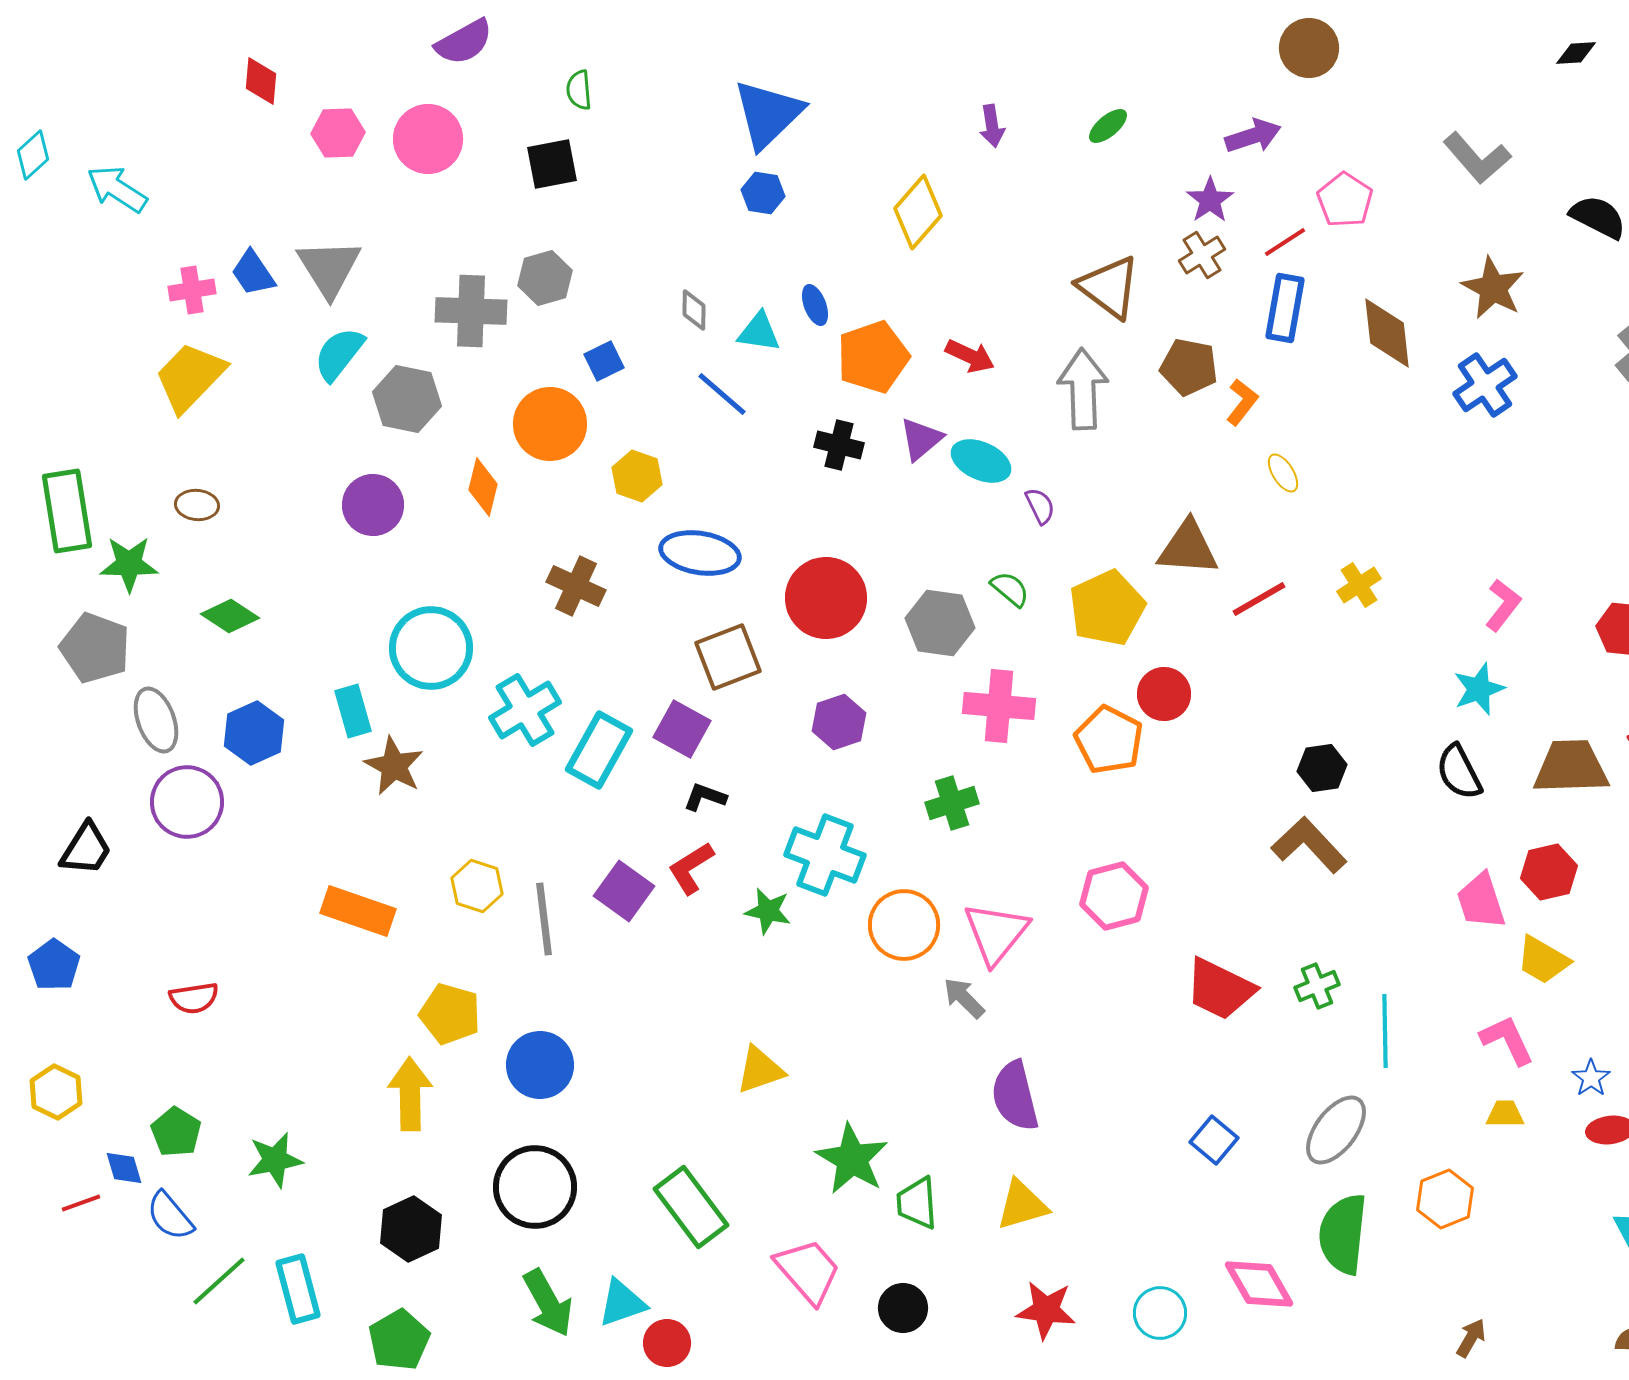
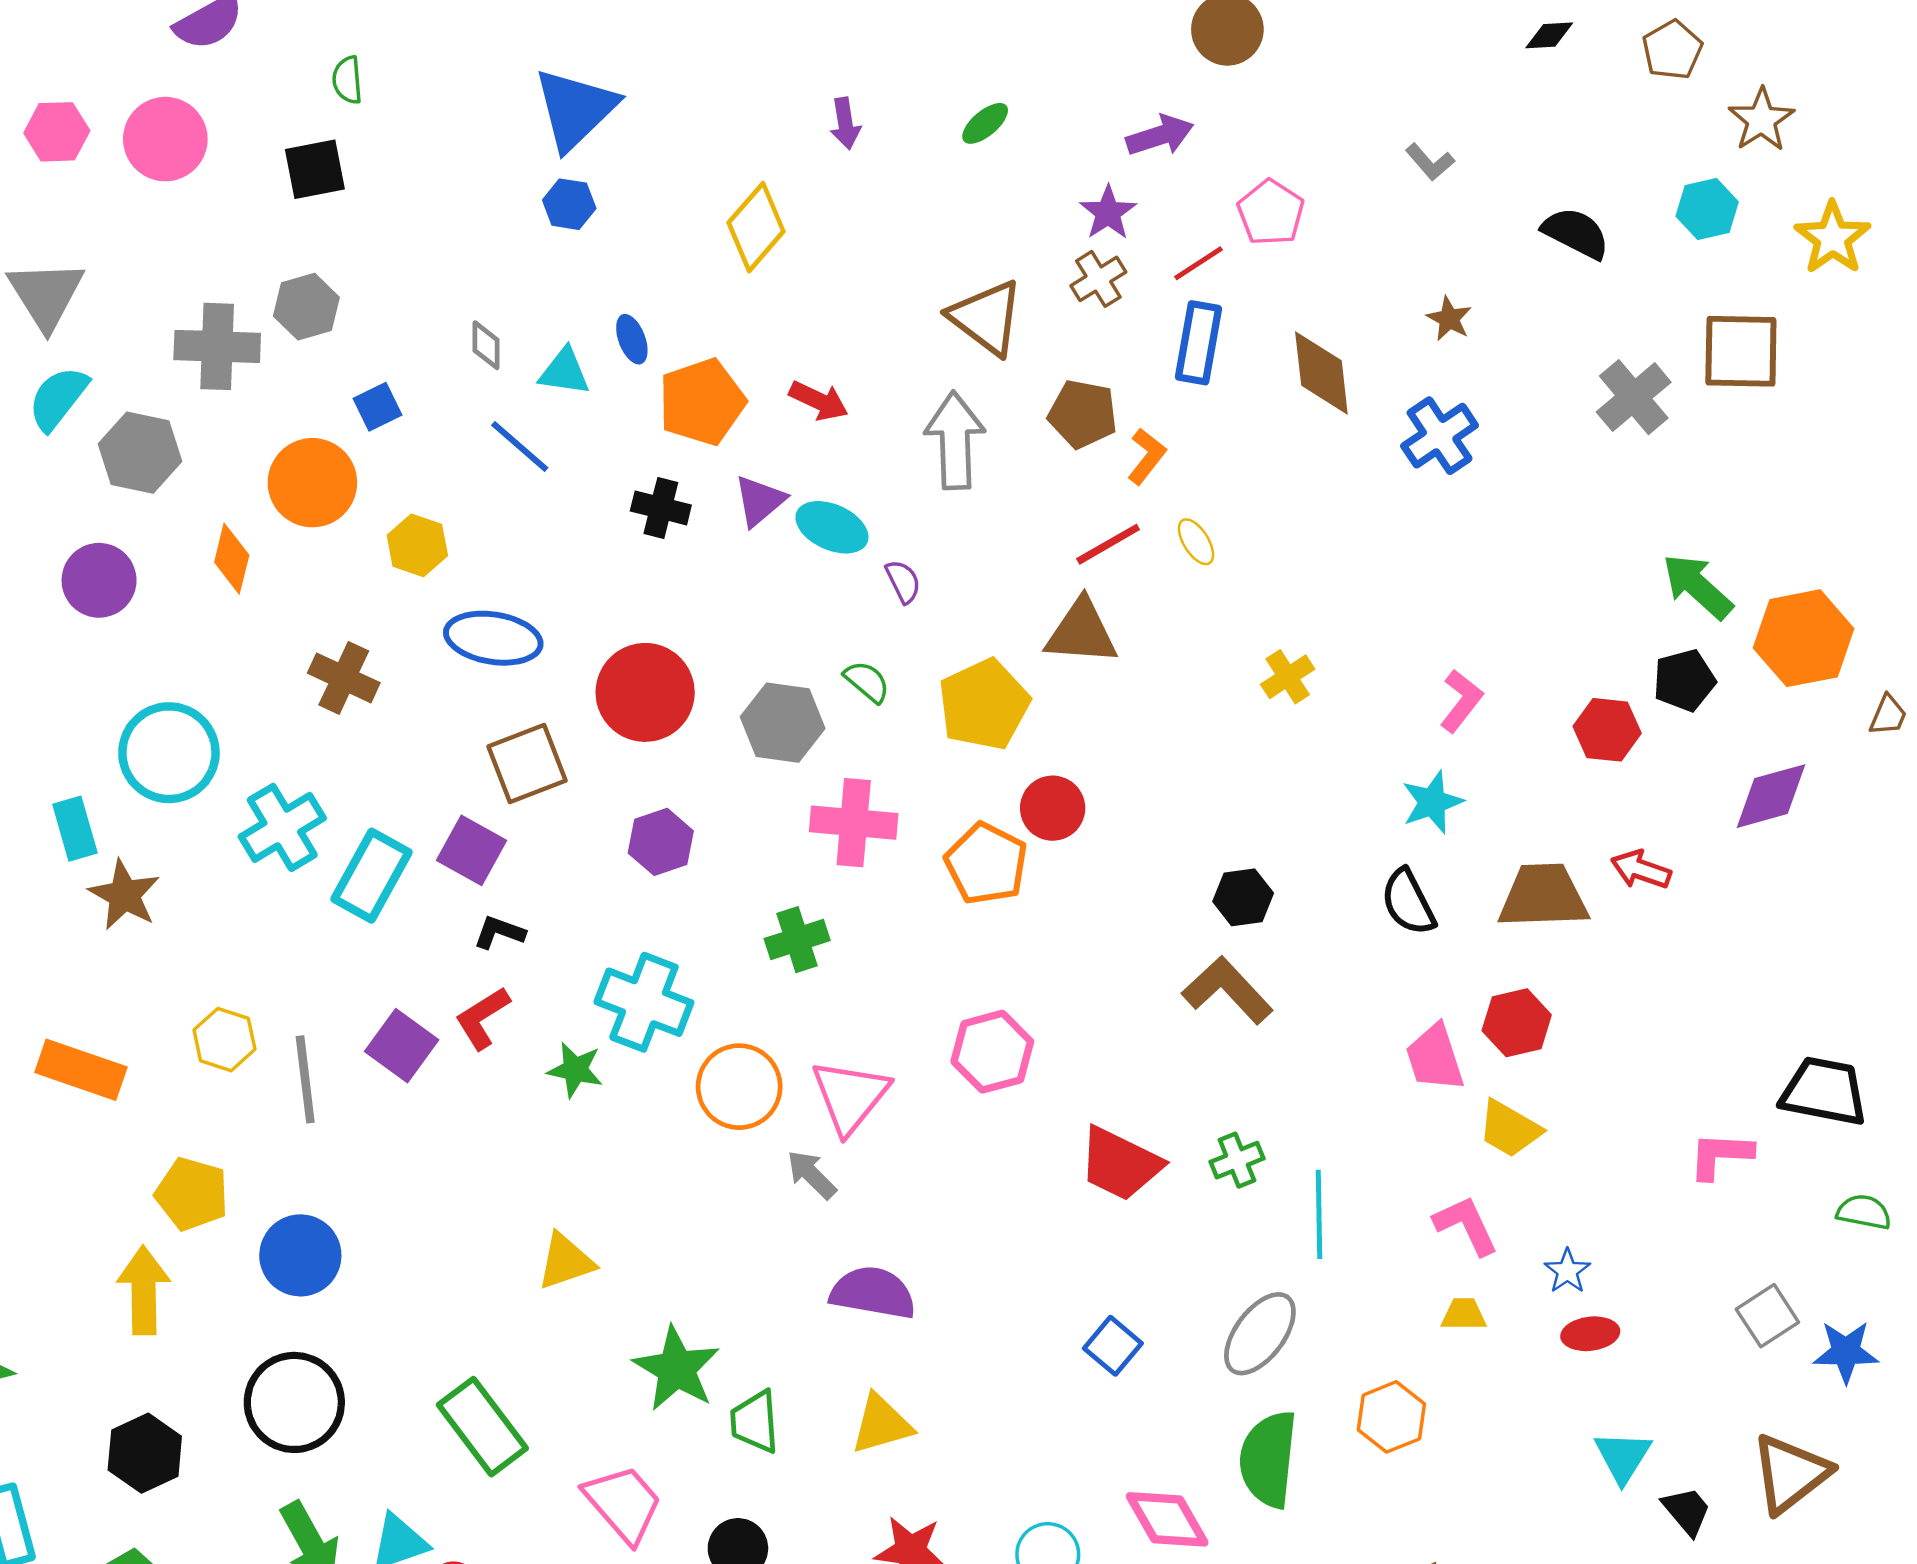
gray L-shape: (1477, 158) -> (1430, 162), size x0.6
brown star: (1493, 288) -> (1449, 319), size x0.6
red line: (1259, 599) -> (1108, 544), moved
purple semicircle: (1015, 1096) -> (873, 1293), turned 114

